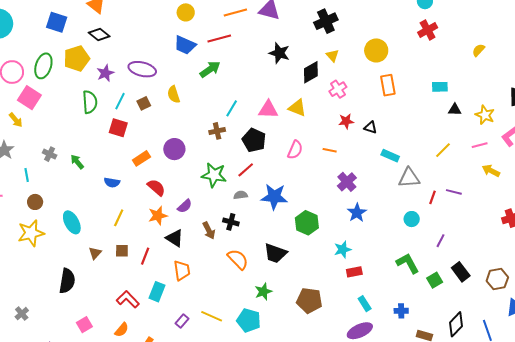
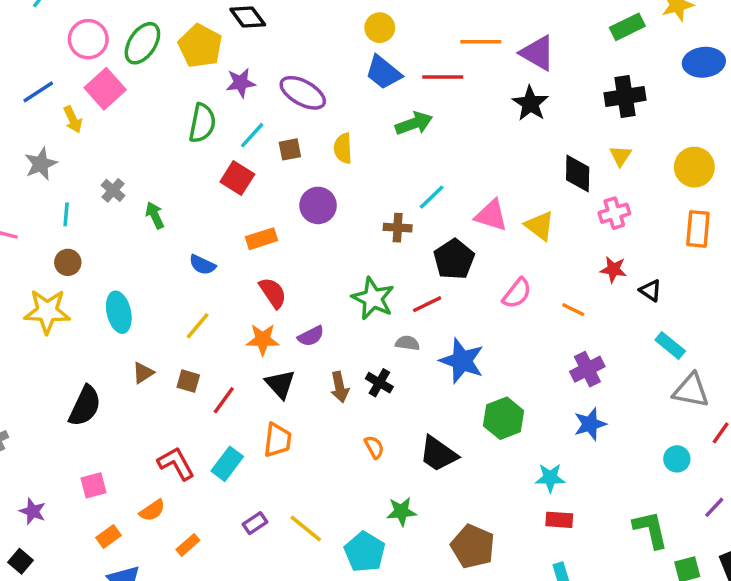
yellow circle: (186, 12) -> (380, 28), moved
black star: (279, 53) -> (530, 103), moved
yellow pentagon: (77, 58) -> (200, 46), turned 30
black diamond: (311, 72) -> (578, 173), turned -75
purple circle: (174, 149) -> (318, 205), moved
orange semicircle: (238, 259) -> (374, 447), size x0.6

